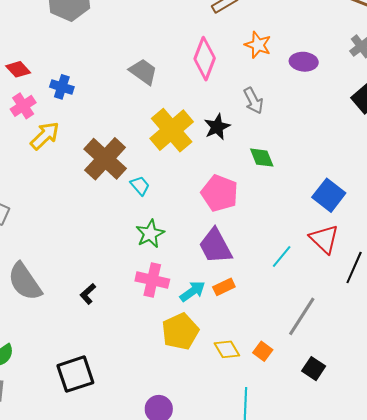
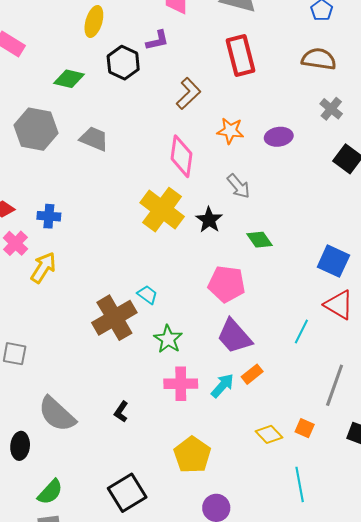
gray trapezoid: (143, 72) -> (94, 139), moved
yellow cross: (172, 130) -> (162, 210), moved
brown cross: (105, 159) -> (114, 318), moved, turned 30
yellow pentagon: (180, 331) -> (192, 455), moved

